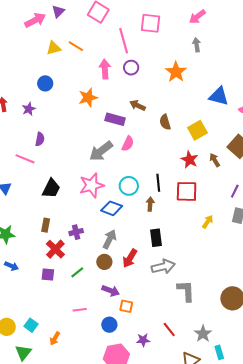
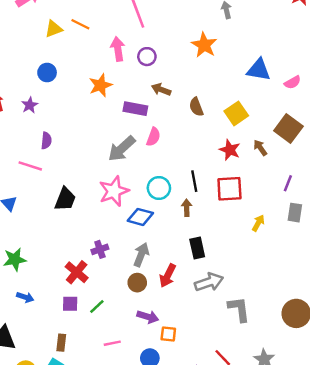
purple circle: (131, 68) -> (147, 57), moved
brown rectangle: (46, 225) -> (61, 343), moved
green line: (77, 272) -> (97, 306), moved

